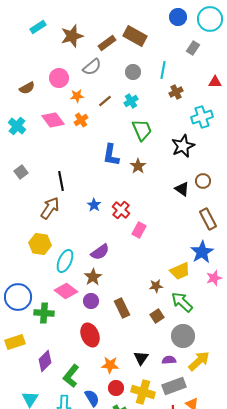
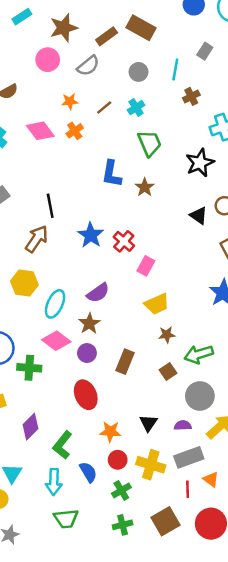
gray rectangle: (193, 48) -> (205, 51), moved
pink circle: (59, 78) -> (48, 60), moved
blue star: (94, 205) -> (91, 235), size x1.5
yellow trapezoid: (180, 271) -> (157, 304), moved
green arrow: (182, 302) -> (199, 354), turned -60
brown rectangle: (122, 308) -> (125, 362), turned 48

